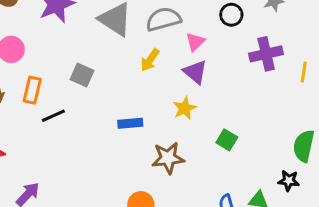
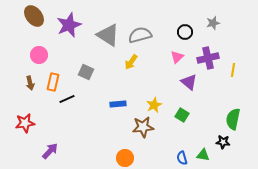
pink triangle: (195, 42) -> (177, 57), moved
purple triangle: (195, 72) -> (189, 82), moved
yellow star: (185, 108) -> (154, 105), moved

